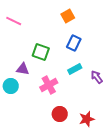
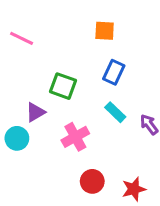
orange square: (68, 16) -> (105, 31), turned 32
purple triangle: (23, 69) -> (35, 112), turned -40
cyan rectangle: (75, 69) -> (115, 112), turned 72

